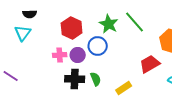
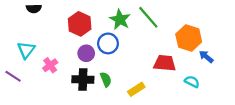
cyan triangle: (23, 33) -> (26, 50), moved
pink cross: (60, 55) -> (50, 65), moved, turned -32
red trapezoid: (150, 64) -> (165, 63), turned 35

